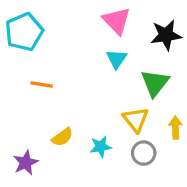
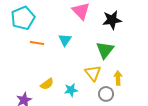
cyan triangle: (117, 59) -> (65, 40), moved
orange line: (42, 85) -> (37, 43), moved
gray circle: (144, 153) -> (106, 94), moved

